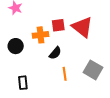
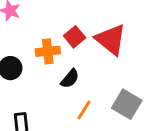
red square: (58, 25) -> (75, 37), turned -32
orange line: (65, 74) -> (84, 110), turned 40

